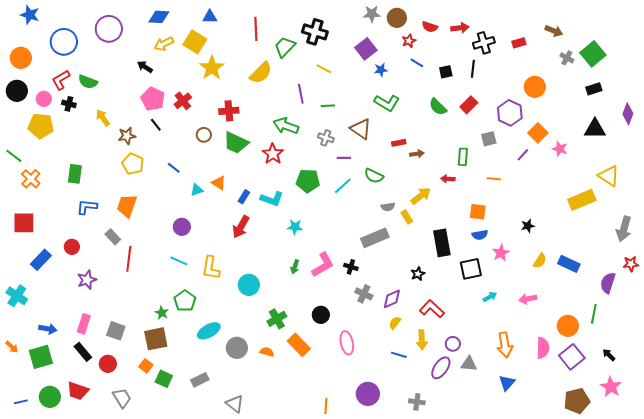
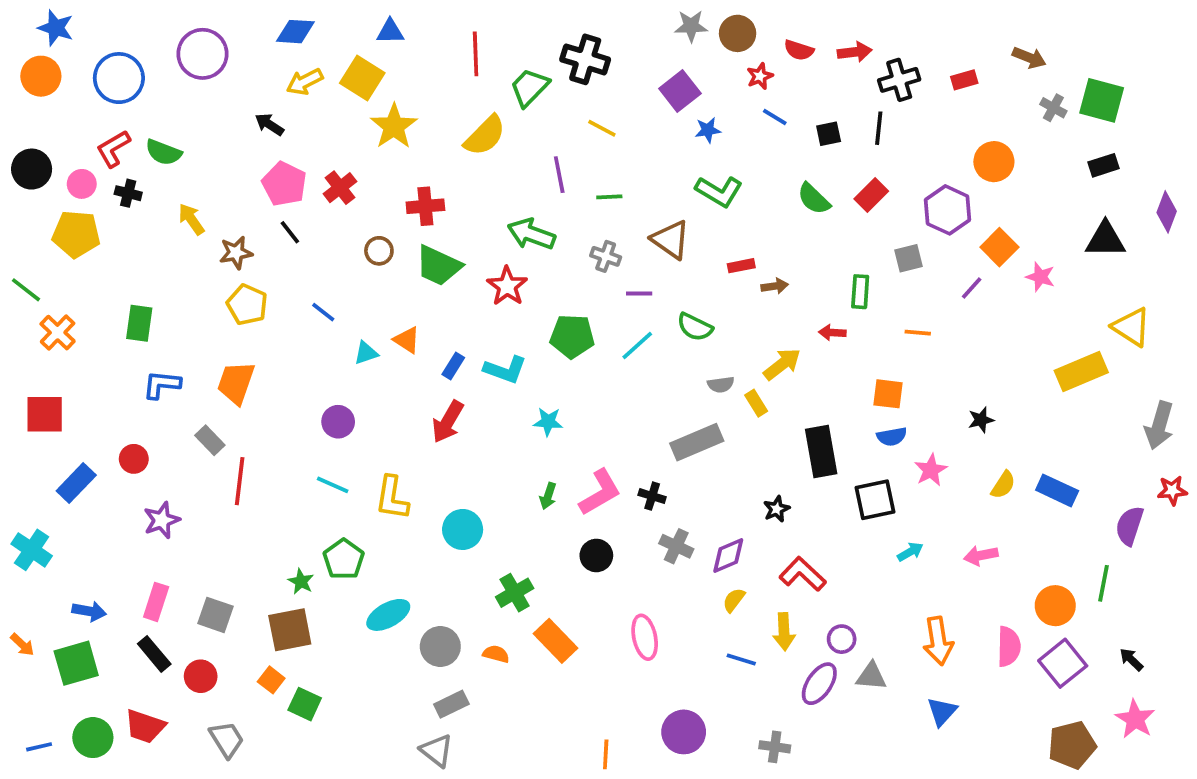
green square: (593, 54) -> (1102, 100), turned -35
orange circle: (21, 58) -> (41, 76), moved
black circle: (321, 315) -> (596, 555), moved
gray rectangle: (200, 380) -> (451, 704), moved

